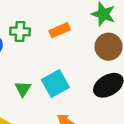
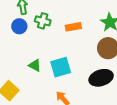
green triangle: (23, 89) -> (35, 65), turned -48

